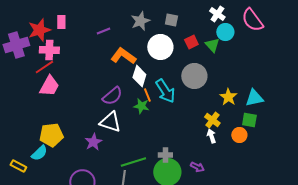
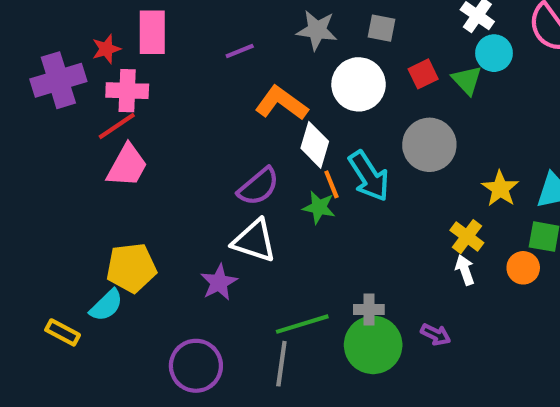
gray star: (140, 21) -> (317, 30), turned 30
pink rectangle: (61, 22) -> (152, 32), size x1.5
red star: (39, 30) -> (106, 49), size x0.6

